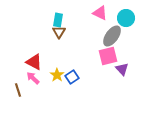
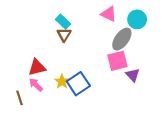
cyan rectangle: (58, 20) -> (63, 22), turned -56
red triangle: (34, 62) -> (37, 67), turned -42
blue square: (72, 77) -> (78, 84), size x1.5

